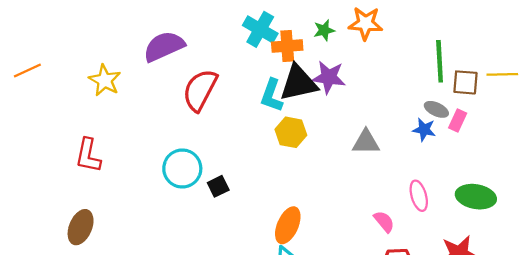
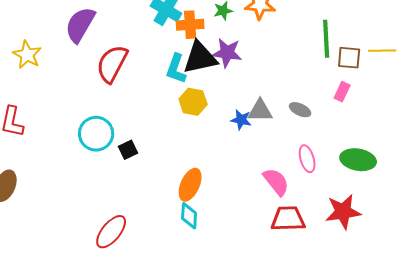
purple semicircle: (164, 46) -> (80, 25), turned -36
gray ellipse: (436, 109) -> (300, 110), moved
blue star: (424, 130) -> (241, 120), moved
pink semicircle: (384, 222) -> (276, 182), size x1.4

